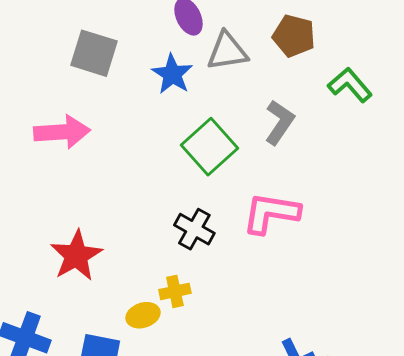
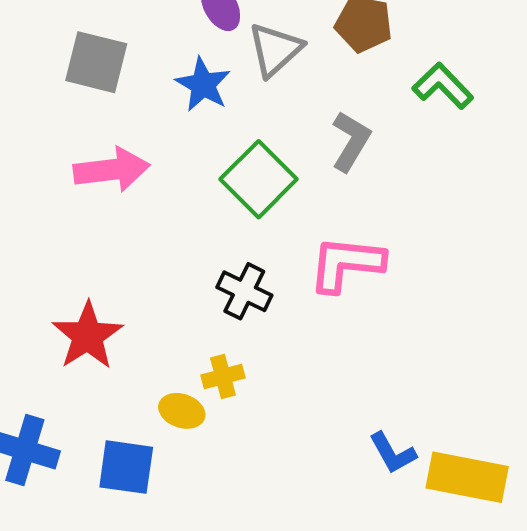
gray triangle: (227, 51) -> (275, 50), turned -30
pink arrow: (62, 132) -> (112, 170), moved
yellow ellipse: (143, 315) -> (182, 411), turned 40

